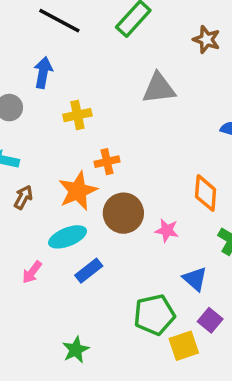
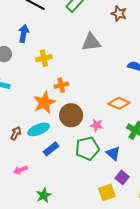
orange diamond: (206, 193) -> (119, 103), turned -70
brown arrow: (23, 197) -> (16, 133), moved
pink arrow: (32, 272) -> (20, 170), moved, turned 32
green pentagon: (154, 315) -> (87, 148), moved

